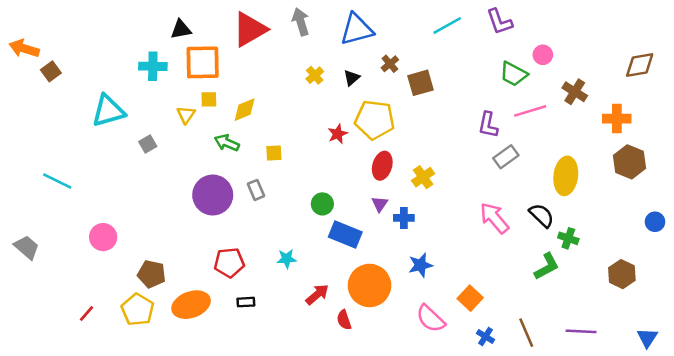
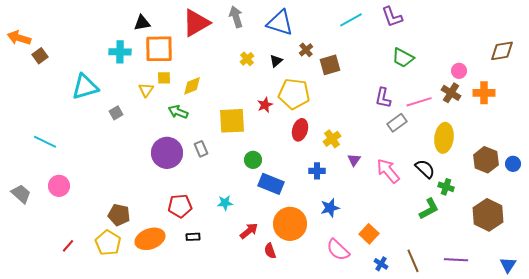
blue triangle: (357, 29) -> (280, 23), turned 32
pink circle: (543, 55) -> (459, 71), moved
brown cross: (575, 92) -> (451, 93), moved
pink line: (530, 111) -> (419, 102), moved
yellow square: (274, 153) -> (232, 121), moved, size x2.0
brown hexagon: (629, 162) -> (486, 160), moved
purple triangle: (380, 204) -> (354, 160), moved
blue circle: (655, 222) -> (513, 164), moved
pink circle: (103, 237) -> (59, 186), moved
brown hexagon: (622, 274) -> (488, 215), size x1.4

